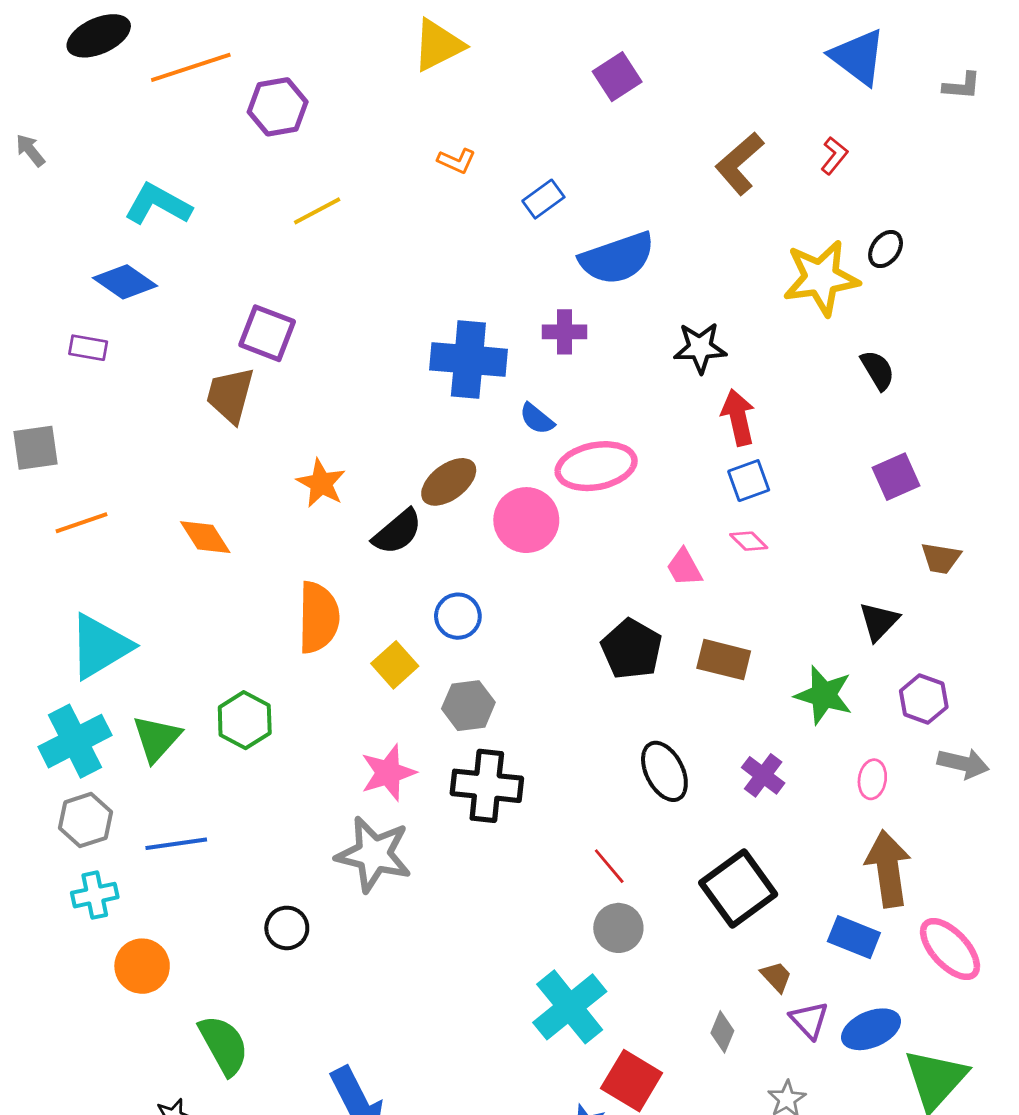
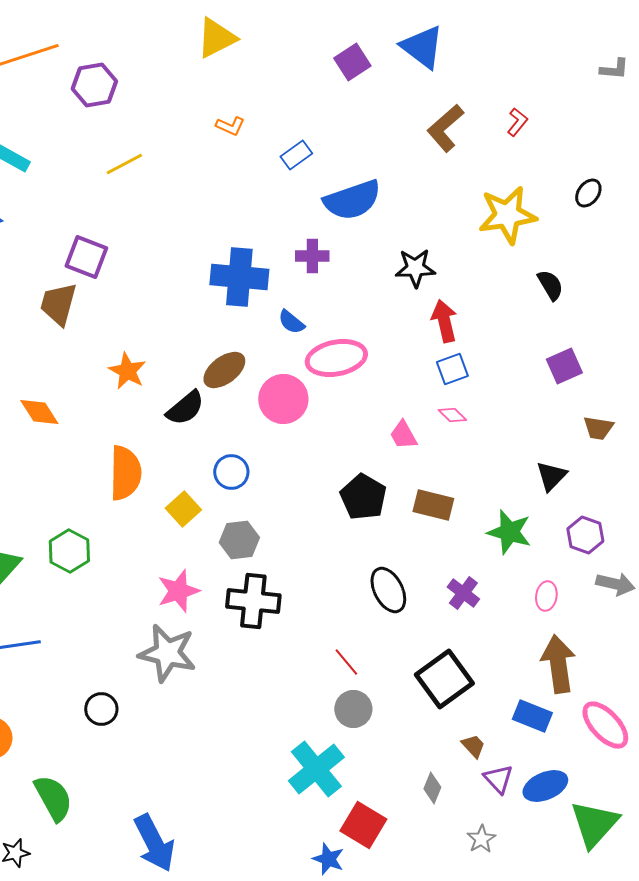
blue triangle: (858, 57) -> (422, 47), moved
black ellipse: (886, 249) -> (588, 193), moved

